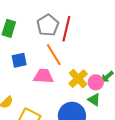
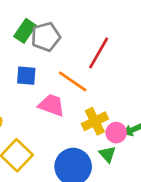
gray pentagon: (48, 25) -> (46, 37), moved
orange line: (54, 55) -> (73, 81), turned -40

